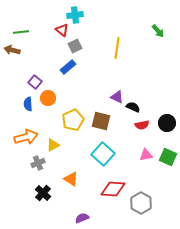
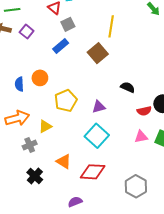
purple square: (35, 82) -> (27, 32), moved
purple triangle: (117, 97) -> (99, 107), moved, turned -40
brown square: (101, 121) -> (98, 53), moved, turned 36
red semicircle: (142, 125) -> (144, 111), moved
red diamond: (113, 189) -> (93, 172), moved

